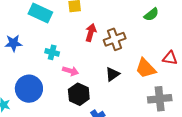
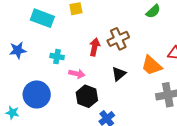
red arrow: (91, 33) -> (95, 47), moved

